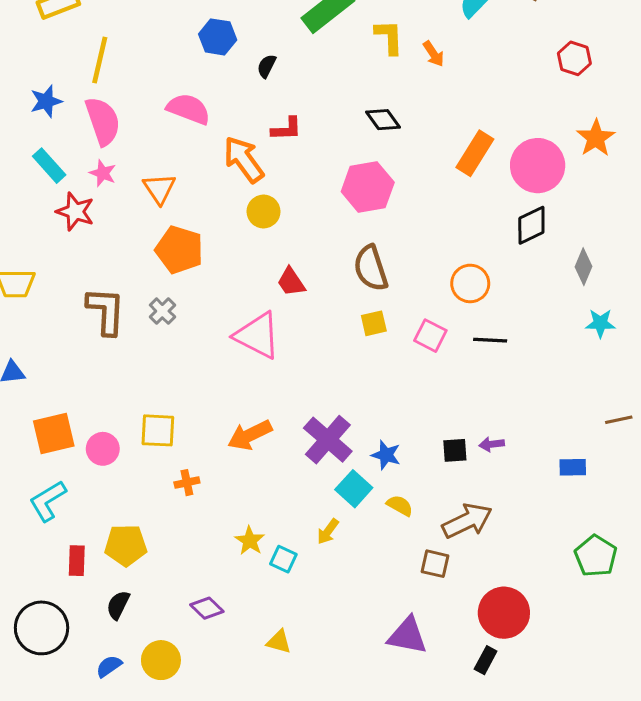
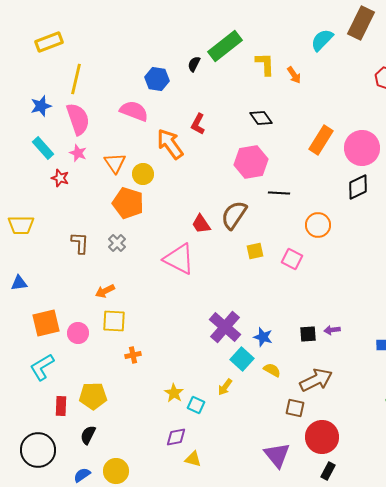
blue hexagon: (218, 37) -> (157, 79), moved
black semicircle: (267, 66) -> (194, 64), moved
red L-shape: (286, 129) -> (198, 124), turned 120
red star: (75, 212) -> (60, 178), size x0.7
yellow circle: (264, 212) -> (143, 174), moved
brown semicircle: (371, 268) -> (234, 215), moved, turned 52
brown L-shape: (106, 311) -> (80, 243), size x0.7
black line: (490, 340) -> (279, 193), moved
orange arrow: (250, 435) -> (105, 291), moved, size x0.7
purple diamond: (207, 608) -> (176, 437), moved, turned -55
red circle: (504, 613) -> (322, 437), moved
purple triangle: (407, 636) -> (277, 455), turned 40

